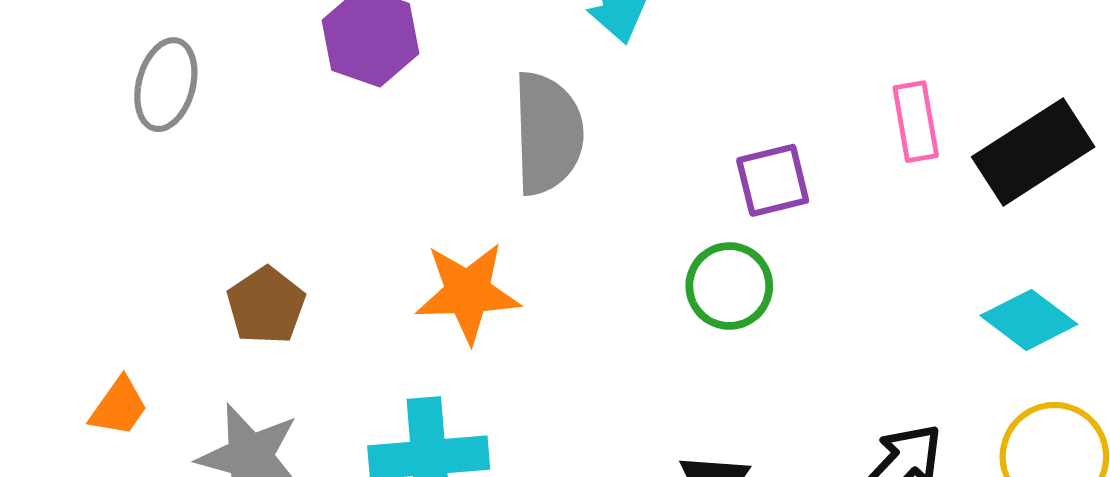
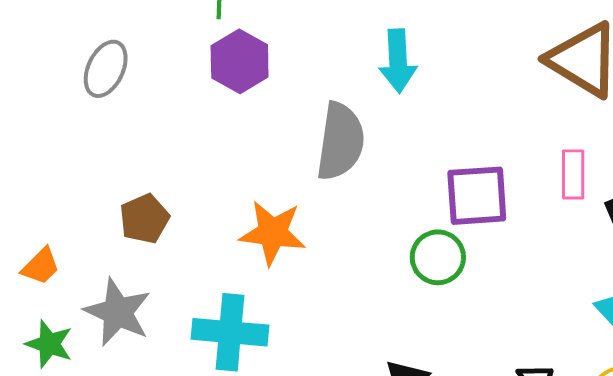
purple square: (773, 180) -> (477, 196), size x1.4

